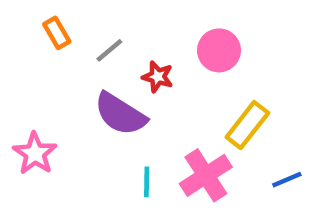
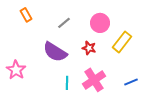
gray line: (109, 50) -> (64, 23), moved
red star: (158, 77) -> (89, 48), moved
yellow rectangle: (247, 125) -> (122, 42), moved

